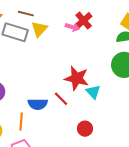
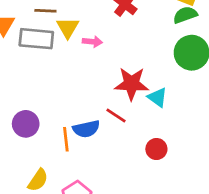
pink arrow: (72, 27) -> (92, 42), moved
orange line: (21, 121) -> (66, 139), moved

